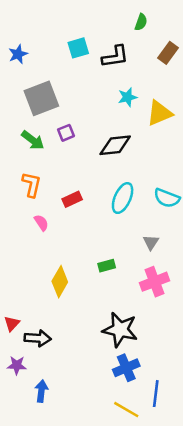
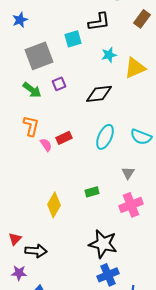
cyan square: (78, 48) -> (73, 39), moved
pink semicircle: (41, 223) -> (46, 145), moved

